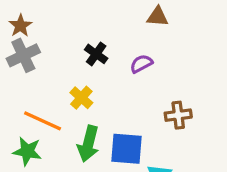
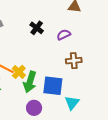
yellow cross: (81, 98) -> (19, 72), moved
brown cross: (178, 115) -> (74, 61), moved

